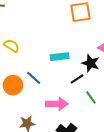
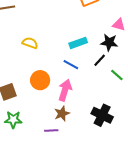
blue line: (34, 78) -> (71, 65), moved
pink arrow: (57, 104) -> (65, 90), moved, turned -60

